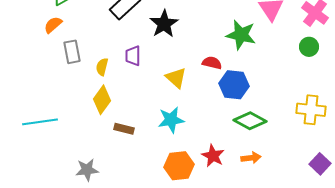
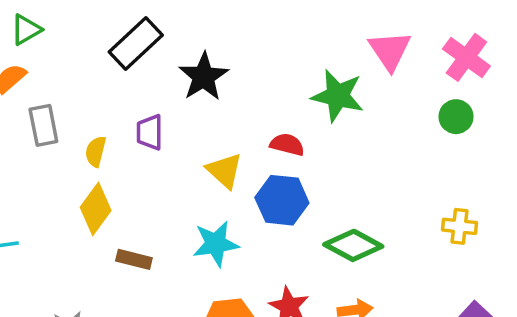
blue hexagon: (234, 85) -> (282, 200), moved
yellow cross: (311, 110) -> (459, 226), size x0.7

